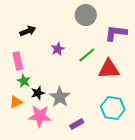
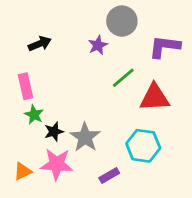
purple star: (58, 49) -> (98, 45), moved
orange triangle: (16, 102) -> (23, 171), moved
cyan hexagon: (113, 108) -> (143, 146), moved

